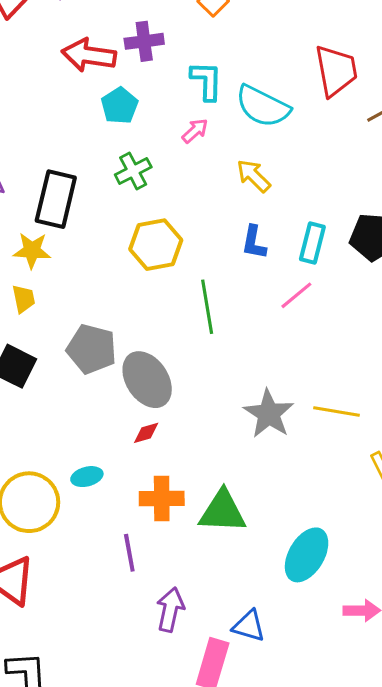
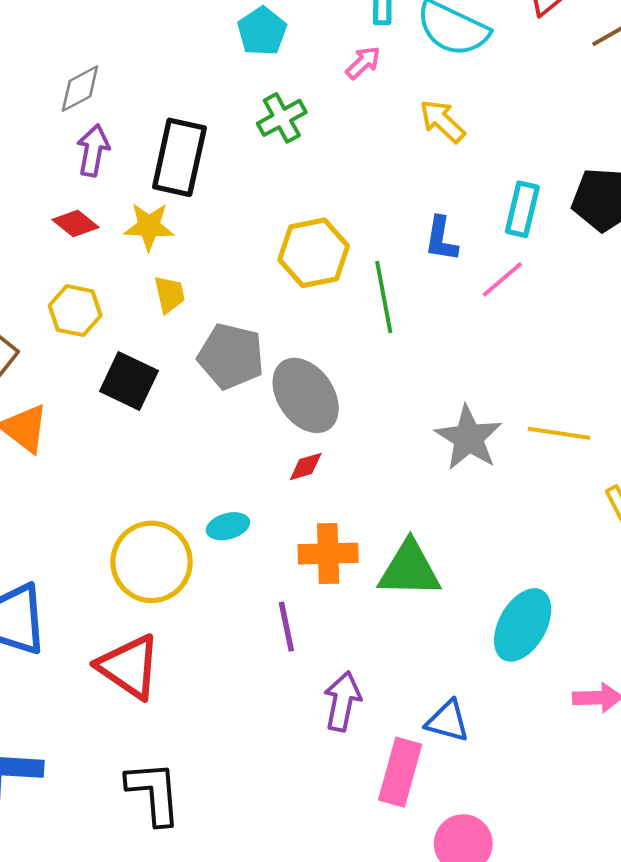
blue L-shape: (254, 242) -> (441, 239), moved
yellow hexagon: (156, 245) -> (314, 253), moved
yellow trapezoid: (24, 299) -> (169, 294), moved

